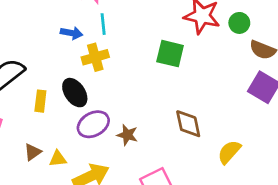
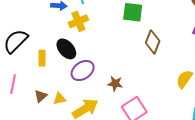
brown diamond: (188, 124) -> (153, 42), moved, turned 40
brown star: (127, 135) -> (115, 84), moved

